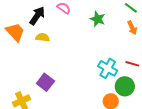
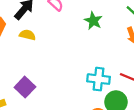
cyan cross: (108, 68) -> (99, 79), turned -30

